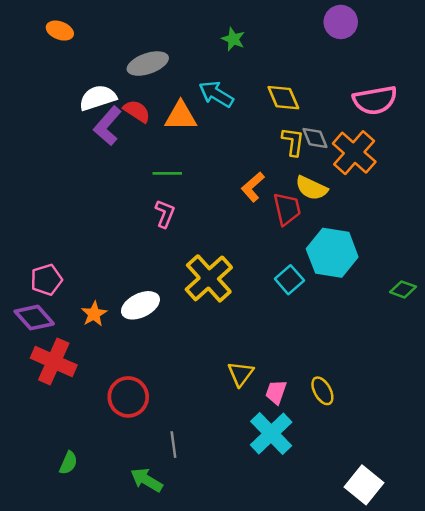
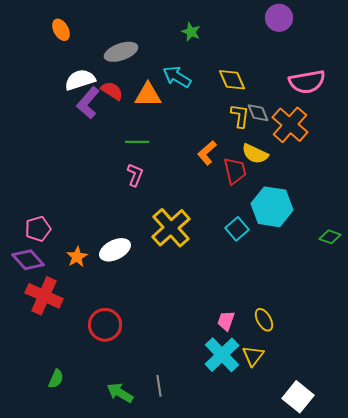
orange ellipse: (60, 31) -> (61, 30), moved, turned 40
yellow triangle: (241, 374) -> (253, 356), moved
gray line: (173, 445) -> (159, 386), moved

